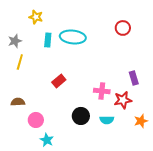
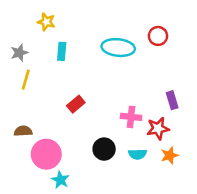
cyan ellipse: (73, 37) -> (118, 48), moved
pink circle: (36, 120) -> (46, 154), size x1.5
orange star: (141, 121) -> (170, 155), moved

